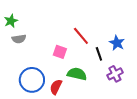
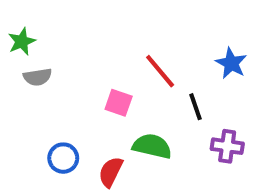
blue star: (117, 43) -> (231, 63), moved
purple cross: (115, 74) -> (227, 146), turned 35
blue circle: (32, 80) -> (63, 158), size x0.6

